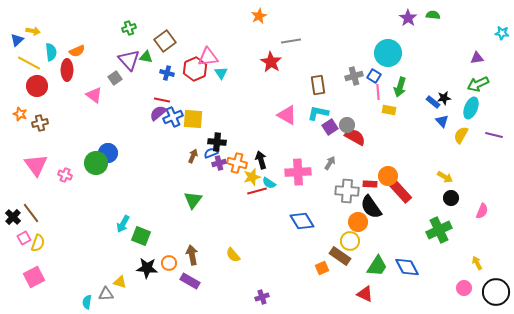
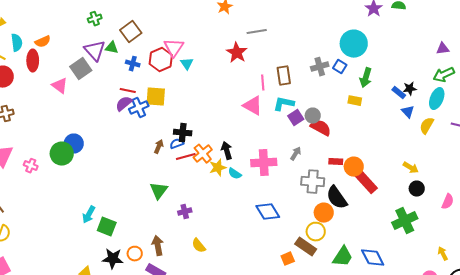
pink triangle: (208, 57) -> (174, 48), turned -50
gray square: (115, 78) -> (81, 69), size x1.5
pink line: (378, 92) -> (263, 83), moved
yellow square: (193, 119) -> (156, 97), moved
purple cross: (219, 163) -> (185, 212), moved
orange cross: (237, 163) -> (203, 154), turned 36
red rectangle: (370, 184) -> (336, 162), moved
red line: (257, 191) -> (186, 157), moved

